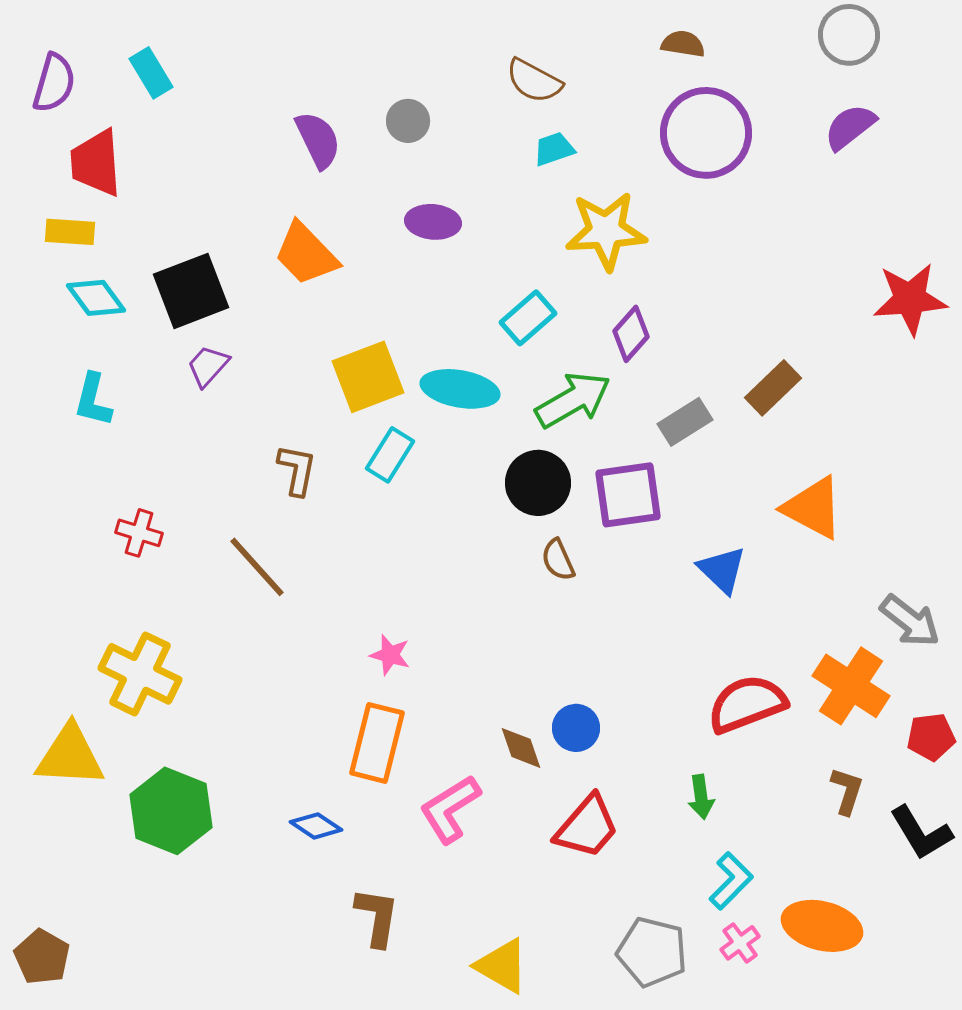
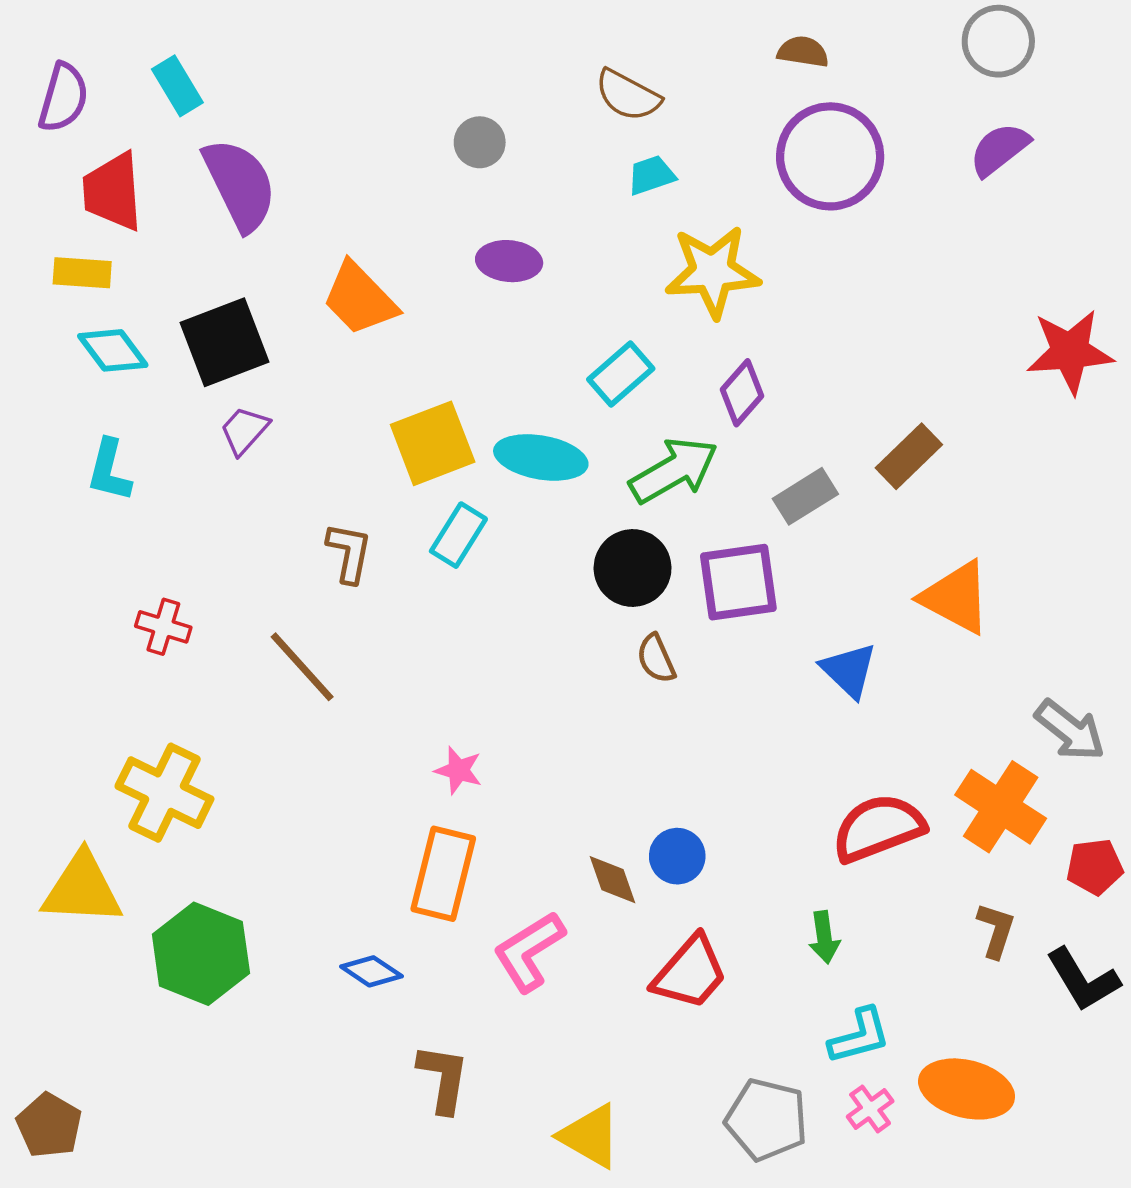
purple semicircle: (318, 140) -> (240, 185), moved, size x1.4
cyan L-shape: (731, 881) -> (860, 1036), turned 30

